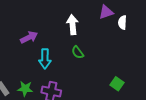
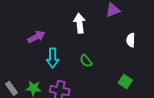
white semicircle: (122, 22) -> (131, 40), moved
green semicircle: (78, 52) -> (86, 61), moved

